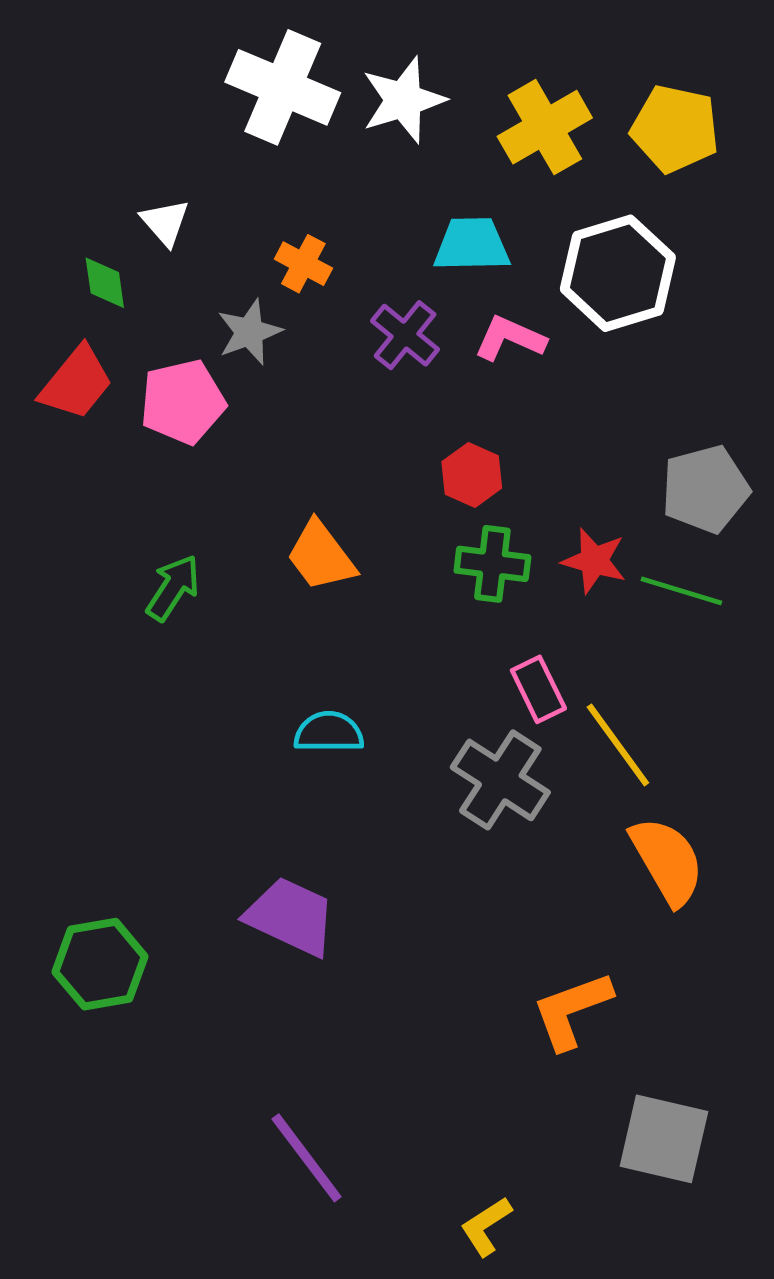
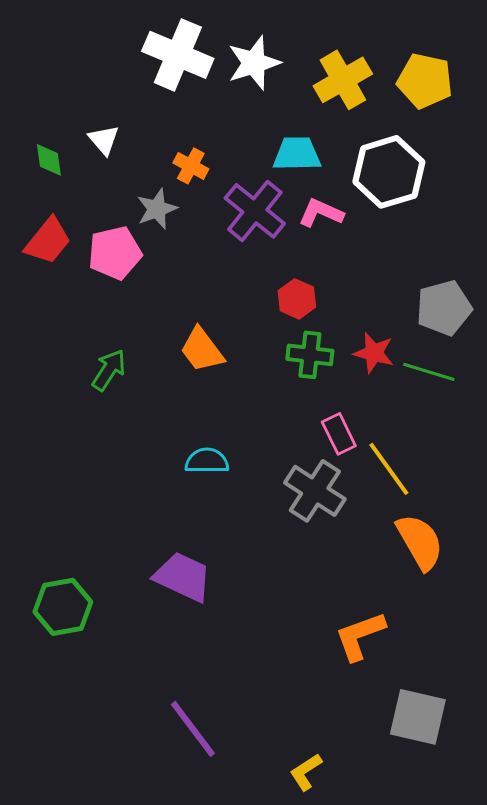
green diamond: (105, 283) -> (49, 160), moved
purple cross: (405, 335) -> (255, 211), size x1.4

